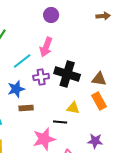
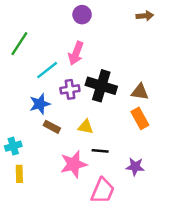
brown rectangle: (26, 108) -> (52, 127), turned 32
yellow triangle: (73, 108) -> (86, 127), moved
black line: (60, 122) -> (100, 151), moved

